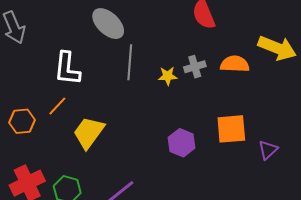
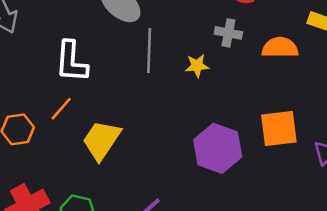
gray cross: (195, 67) -> (228, 33), moved, turned 30
purple hexagon: (182, 143) -> (218, 148), size x1.4

